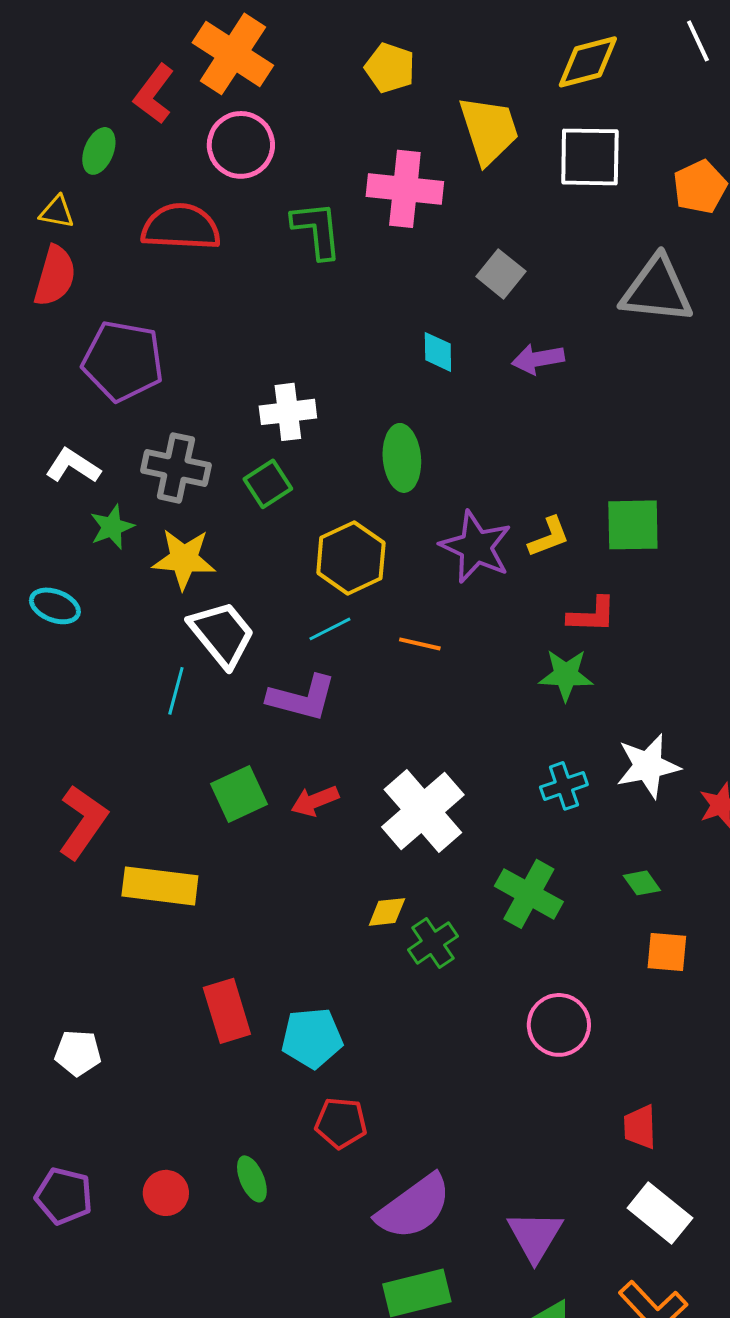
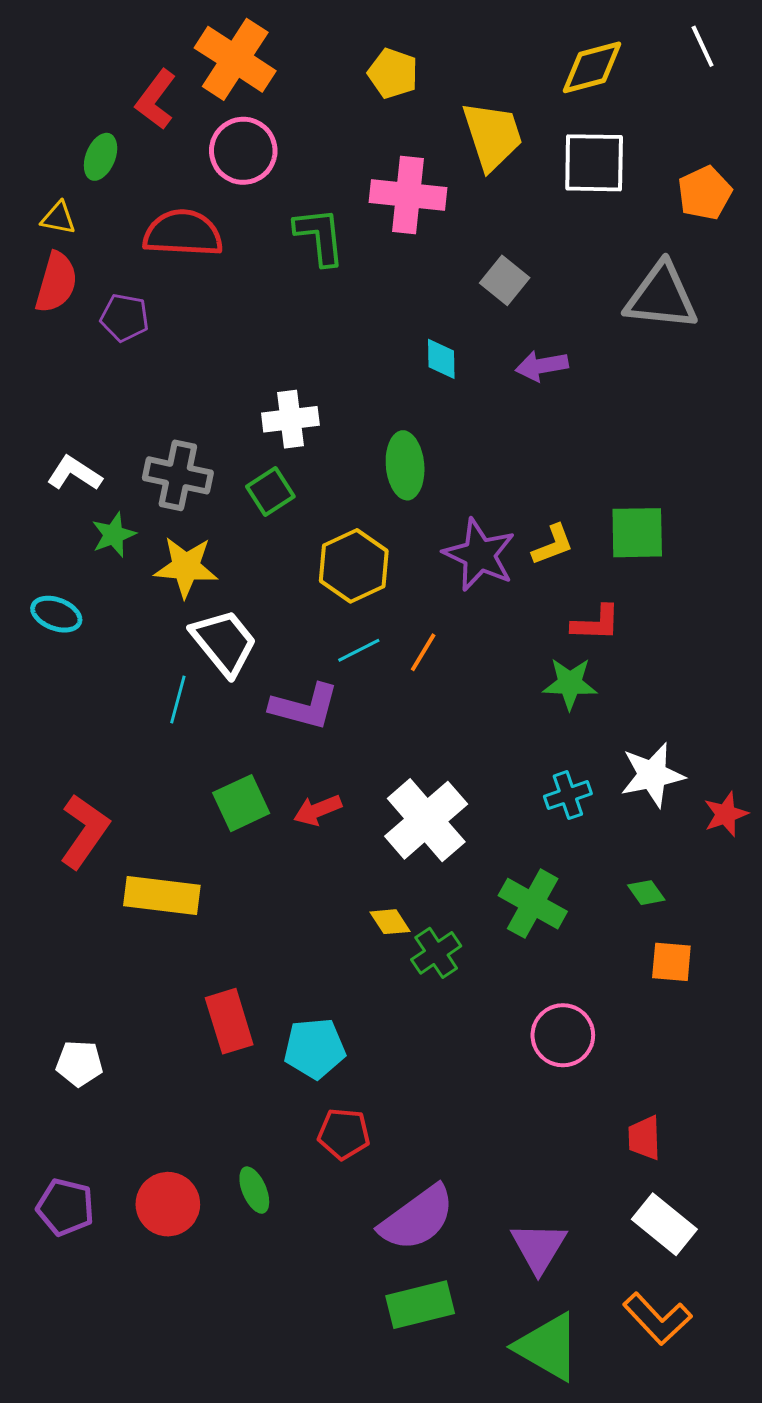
purple pentagon: (123, 361) -> (125, 318), moved, size x0.6
cyan line: (330, 629) -> (359, 650), moved
orange line: (420, 644) -> (423, 652), turned -72
yellow diamond: (387, 912) -> (390, 922), turned 63
red circle: (166, 1193) -> (168, 1204), size x1.4

